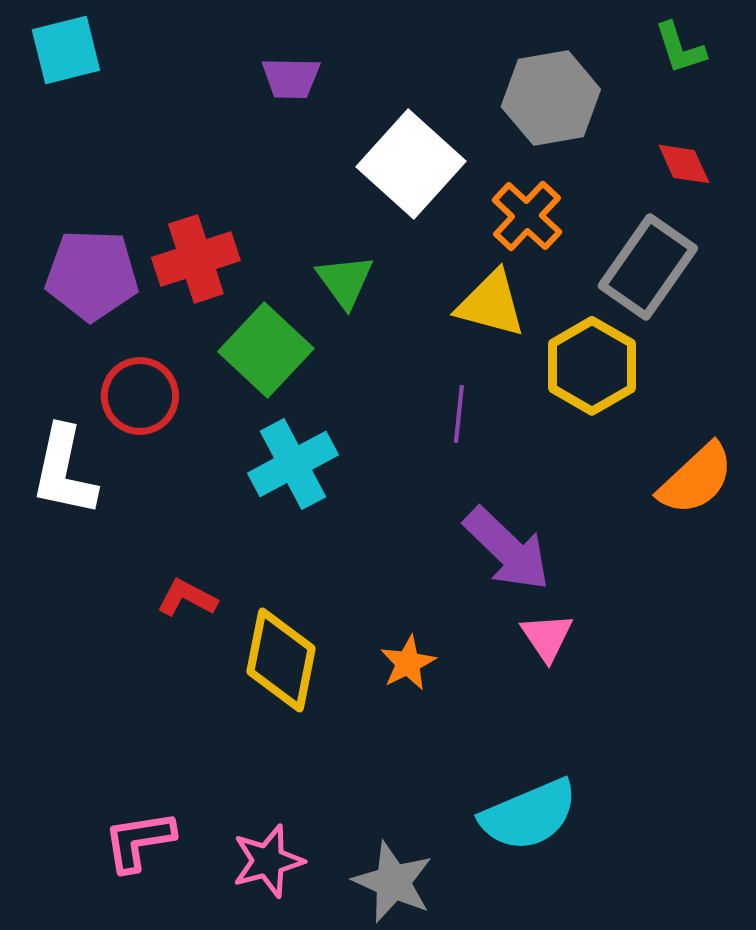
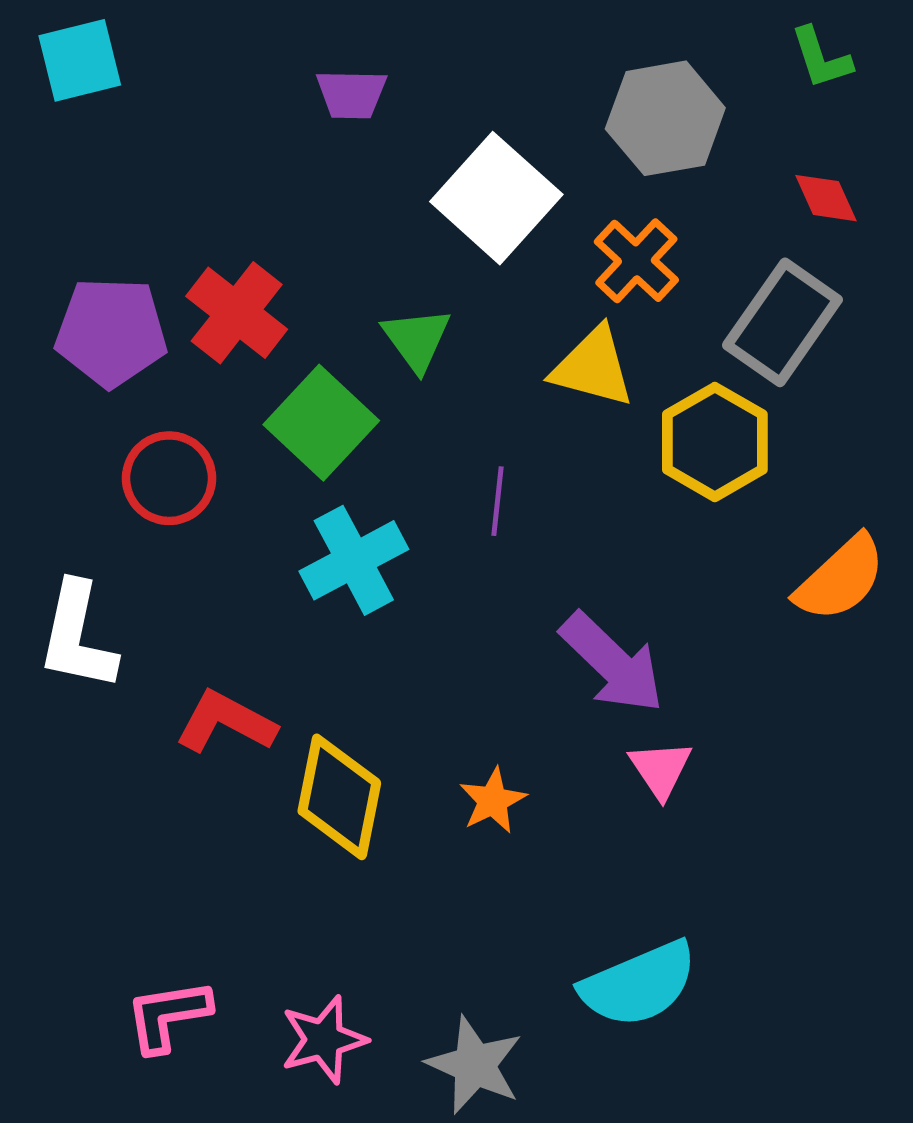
red cross: (196, 259) -> (237, 313), turned -34
purple line: (459, 414) -> (497, 501), moved
white L-shape: (64, 471) -> (77, 636), moved
red L-shape: (187, 598) -> (226, 722), size x1.4

